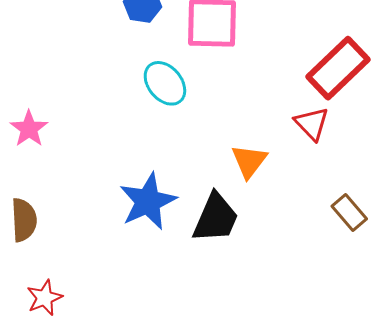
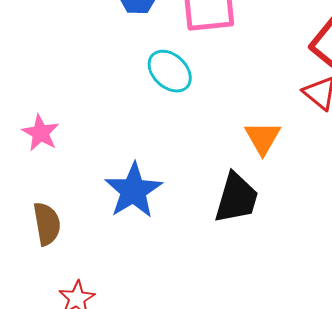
blue star: (148, 201) -> (133, 191), moved

